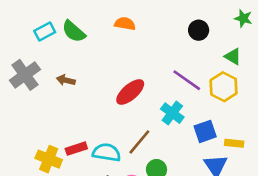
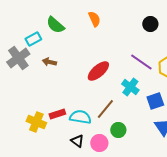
orange semicircle: (125, 24) -> (94, 19), turned 56
cyan rectangle: (45, 31) -> (33, 39), moved

